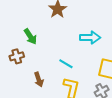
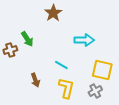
brown cross: (17, 56) -> (10, 50), moved

